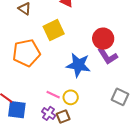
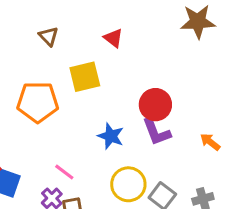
blue star: (78, 65) -> (111, 136), size x0.7
yellow circle: (71, 97) -> (128, 184), moved, size x1.5

